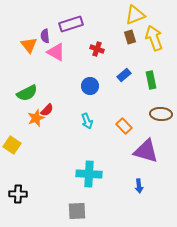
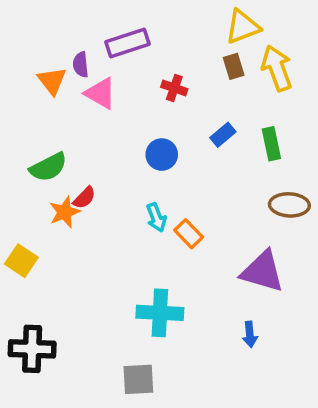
orange rectangle: (124, 126) -> (189, 234), moved
black cross: (18, 194) -> (32, 349), size x1.4

